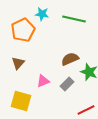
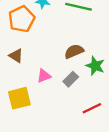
brown triangle: (18, 63) -> (16, 56), turned -40
yellow square: (21, 101) -> (19, 98), turned -30

